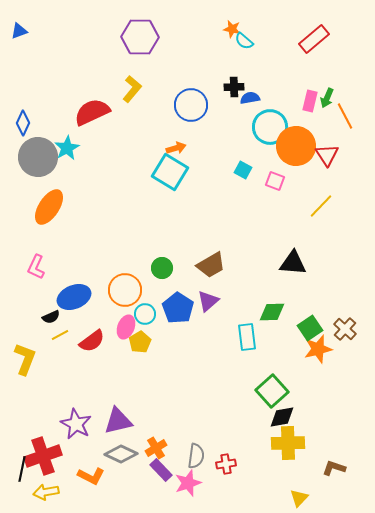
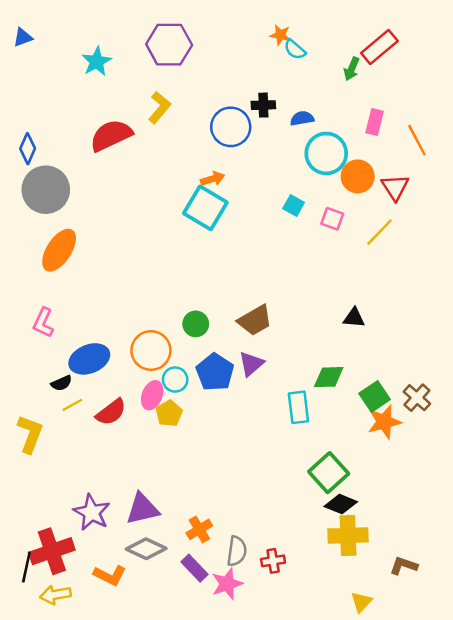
black cross: (234, 87) -> (263, 105), moved
green arrow: (327, 98) -> (352, 69), moved
orange circle: (296, 146) -> (358, 176), size x0.7
cyan star: (67, 148) -> (97, 62), moved
yellow line: (321, 206) -> (379, 232), moved
black triangle: (293, 263) -> (354, 318), size x0.7
black diamond: (282, 417) -> (341, 504), turned 32
orange cross: (156, 448) -> (199, 529), moved

